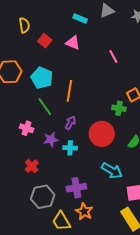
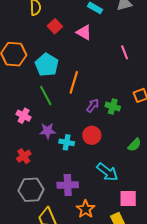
green cross: (119, 108) -> (113, 107), moved
purple arrow: (70, 123) -> (93, 106), moved
red circle: (102, 134) -> (92, 135), moved, size x0.7
orange star: (84, 211) -> (86, 209), moved

